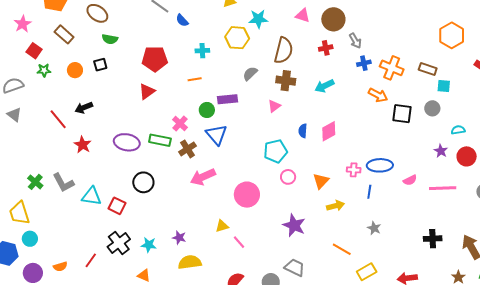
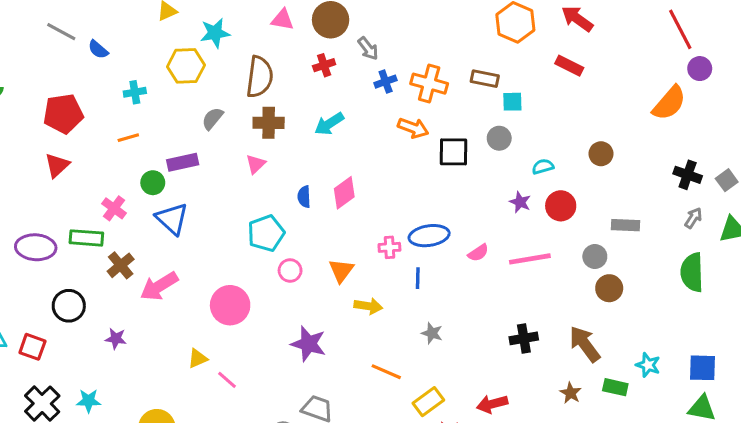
brown cross: (187, 149) -> (121, 265), moved
yellow arrow: (335, 206) -> (368, 306), turned 30
purple star: (179, 238) -> (116, 339), moved

